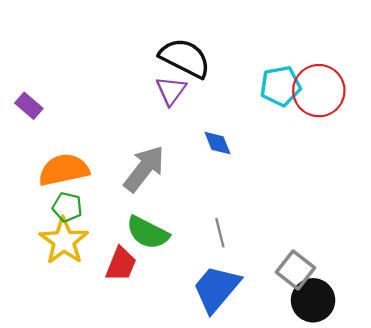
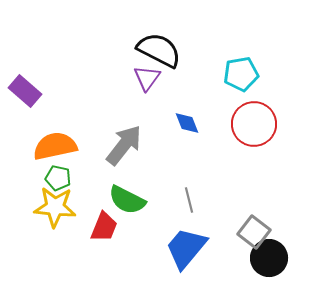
red circle: (319, 91) -> (254, 124), moved
purple rectangle: (29, 106) -> (25, 91), size x1.4
yellow star: (64, 241) -> (55, 207), turned -30

